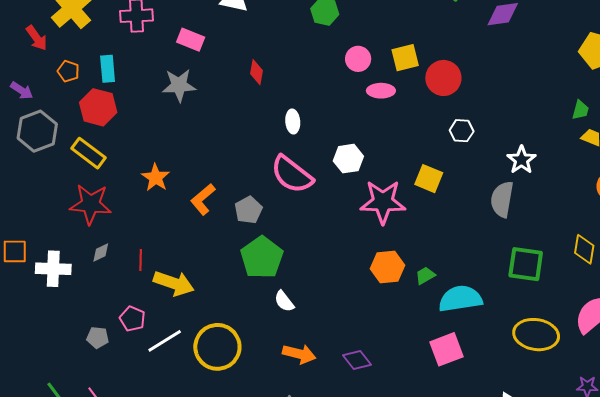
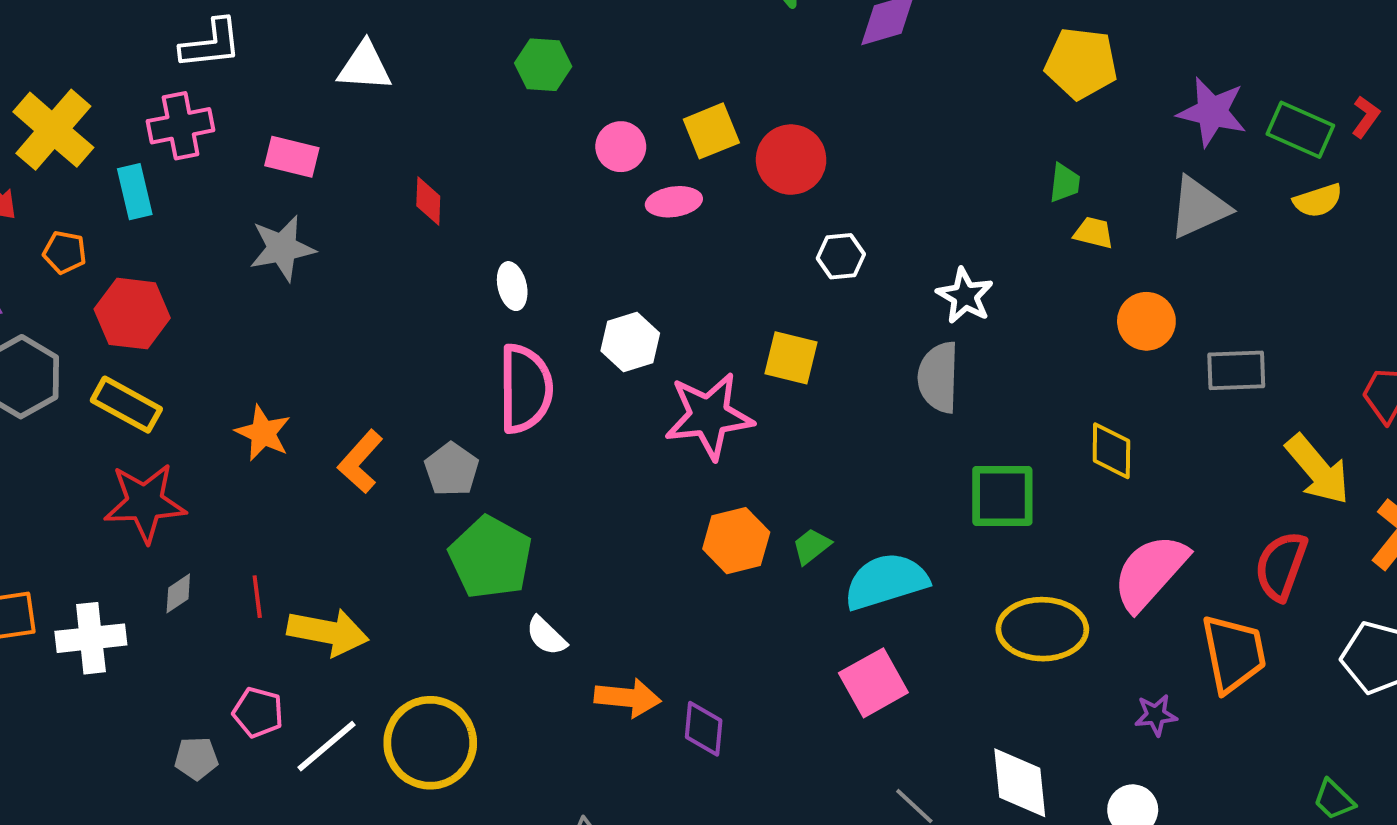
cyan rectangle: (108, 69) -> (135, 192), moved
pink semicircle: (292, 174) -> (525, 389), turned -120
orange arrow: (299, 354) -> (628, 698), moved
purple diamond: (357, 360) -> (704, 729), turned 52

